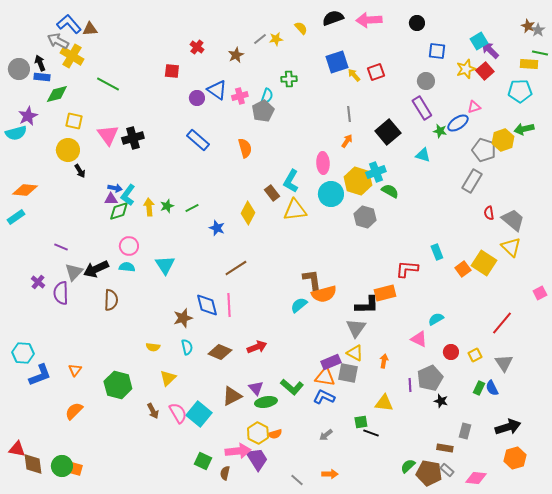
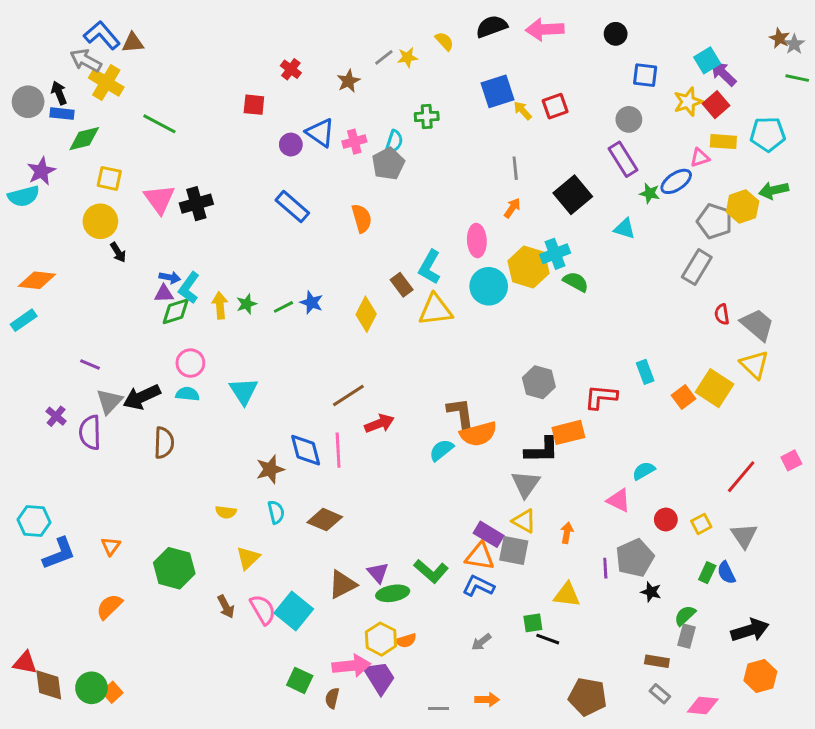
yellow rectangle: (529, 64) -> (723, 142), moved
gray hexagon: (365, 217) -> (539, 382), moved
blue star: (217, 228) -> (311, 302), moved
pink square: (540, 293) -> (791, 460), moved
red arrow: (257, 347) -> (379, 424), moved
purple rectangle: (331, 362) -> (489, 534), turned 54
green semicircle: (408, 466) -> (685, 615), moved
orange square: (76, 469) -> (112, 692), turned 32
brown pentagon: (429, 473) -> (588, 697), moved
gray line: (297, 480) -> (438, 708), turned -40

